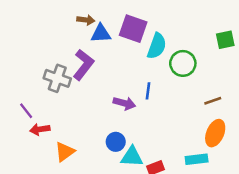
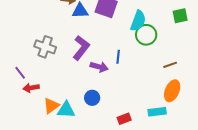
cyan semicircle: (157, 46) -> (138, 21), moved
purple L-shape: (83, 65) -> (81, 48), moved
cyan triangle: (132, 157) -> (66, 110), moved

